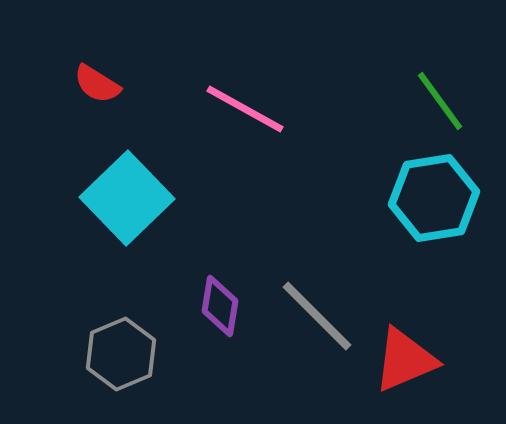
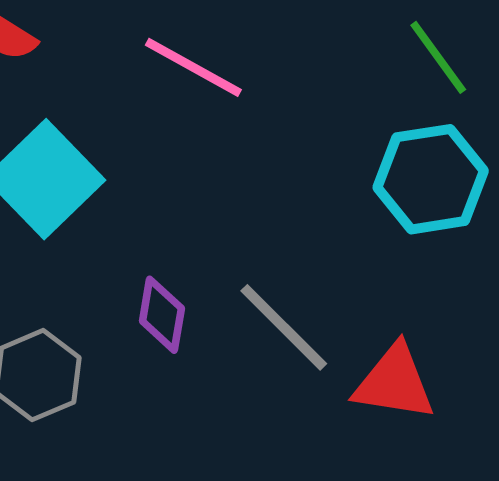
red triangle: (405, 360) -> (394, 383), turned 32

